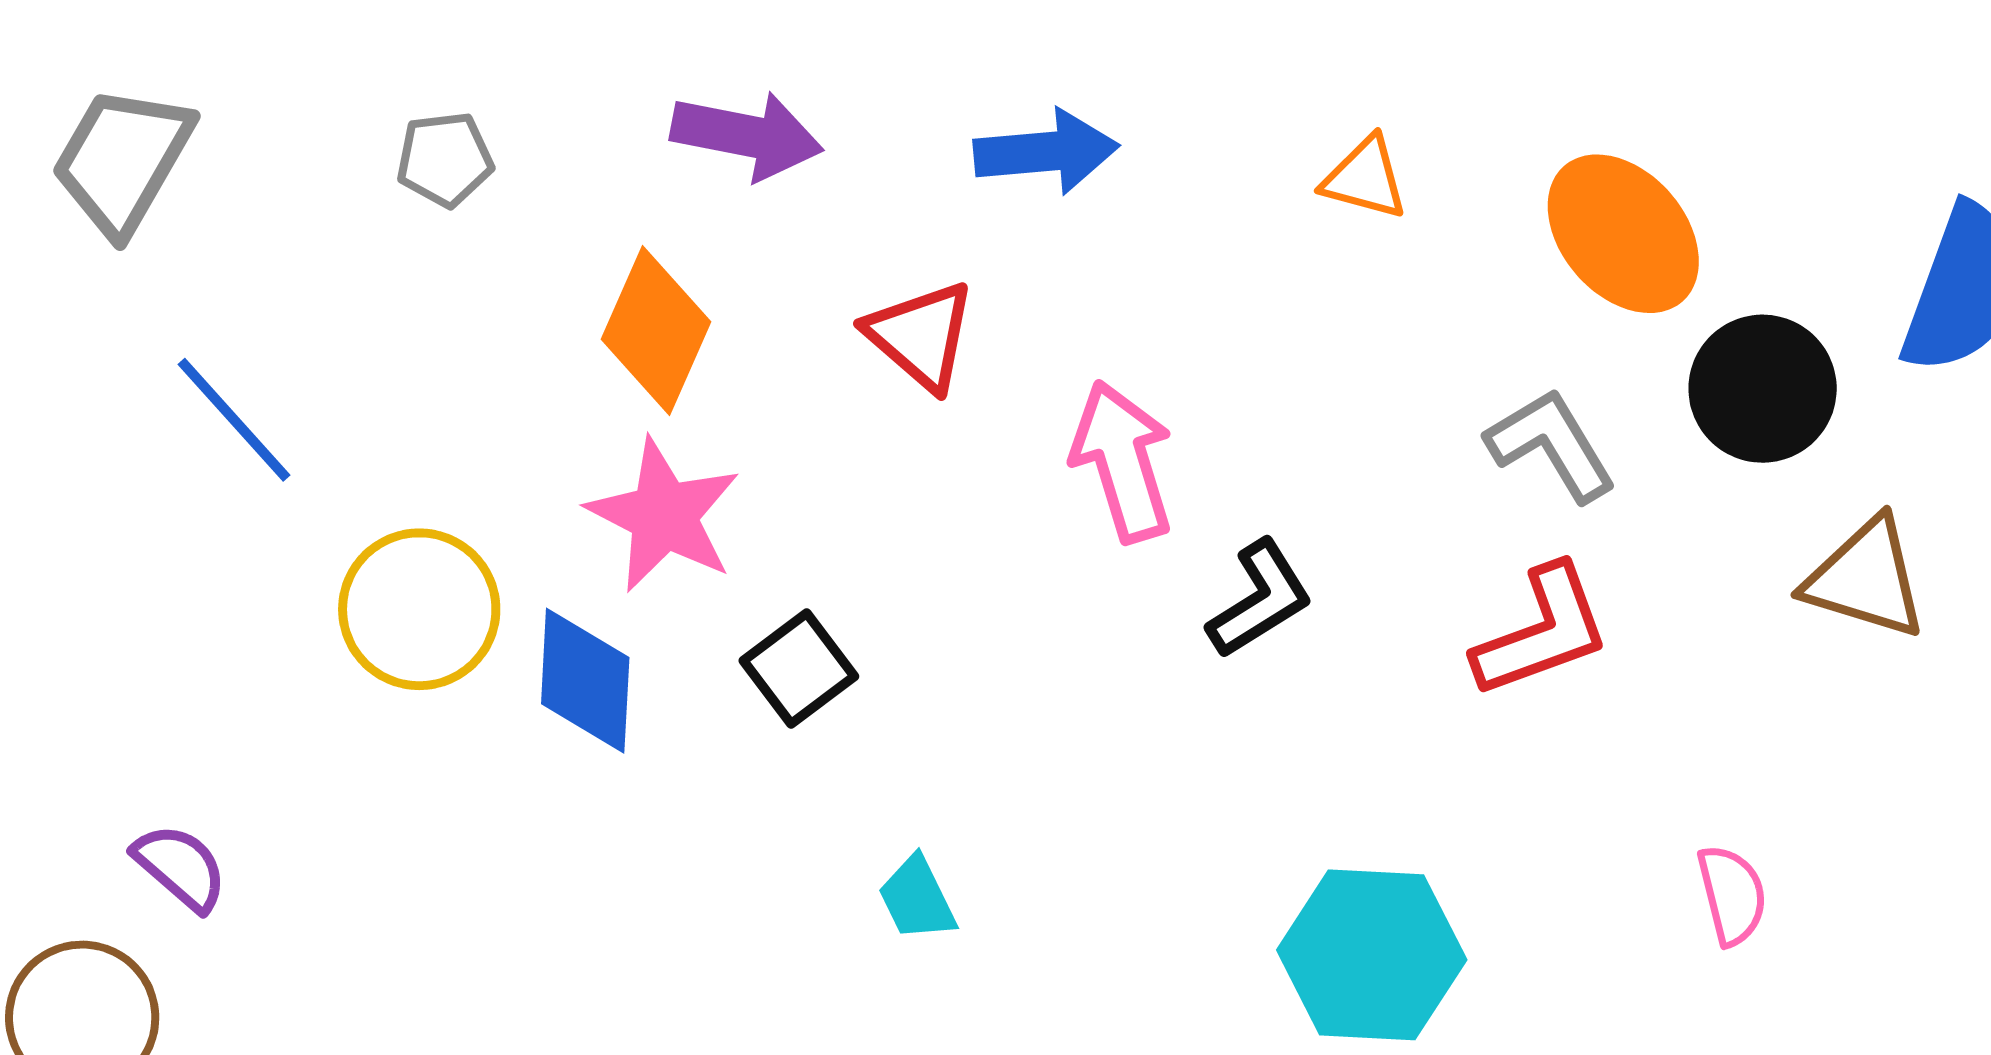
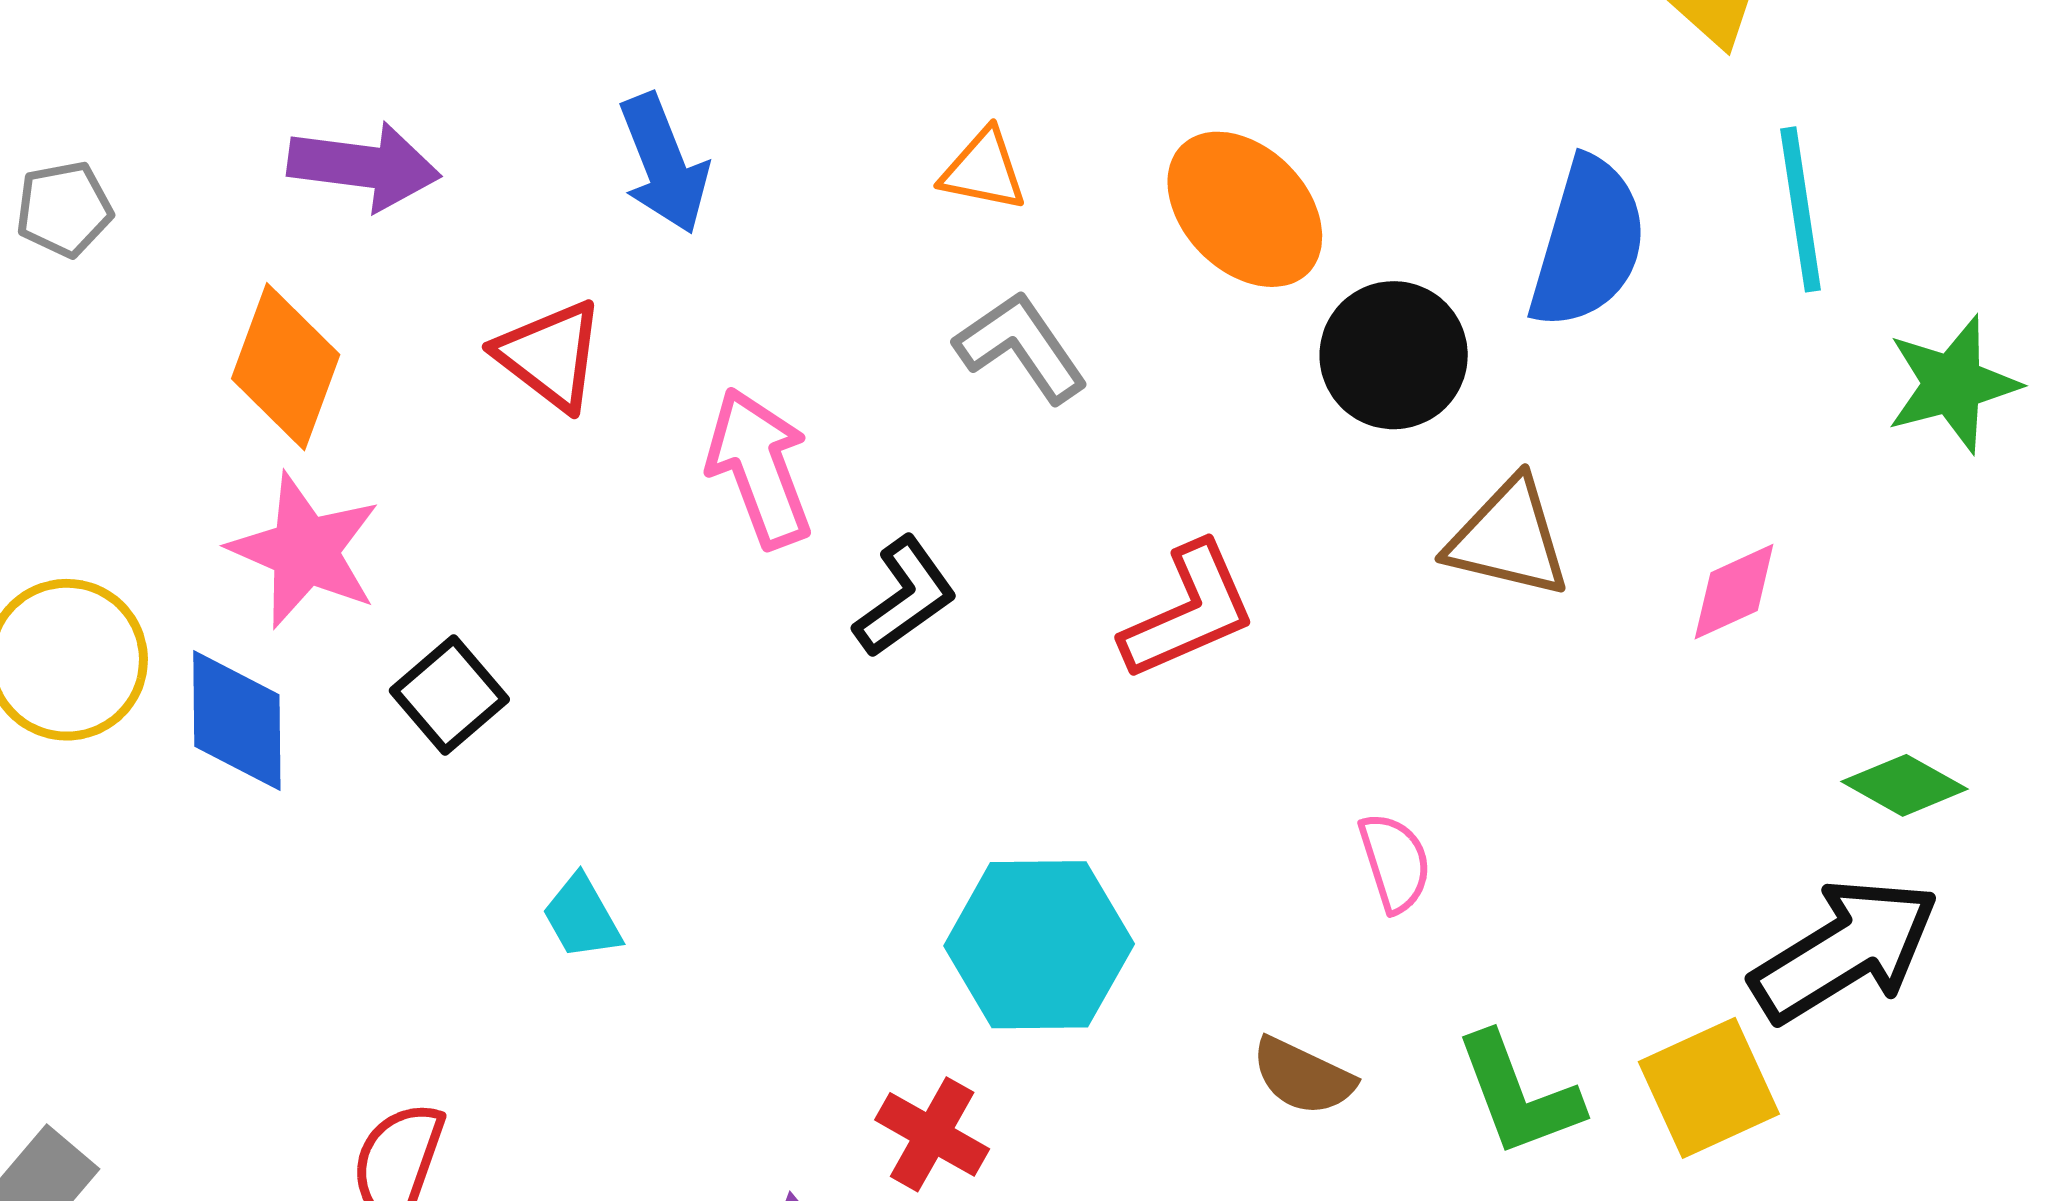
blue arrow: (1046, 152) -> (664, 164), turned 77
gray L-shape: (1551, 445) -> (1021, 347), moved

